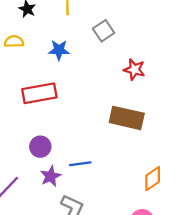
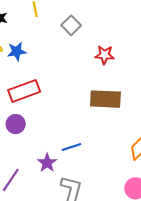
blue star: (59, 50) -> (17, 51), moved
purple circle: (40, 147) -> (16, 124), moved

